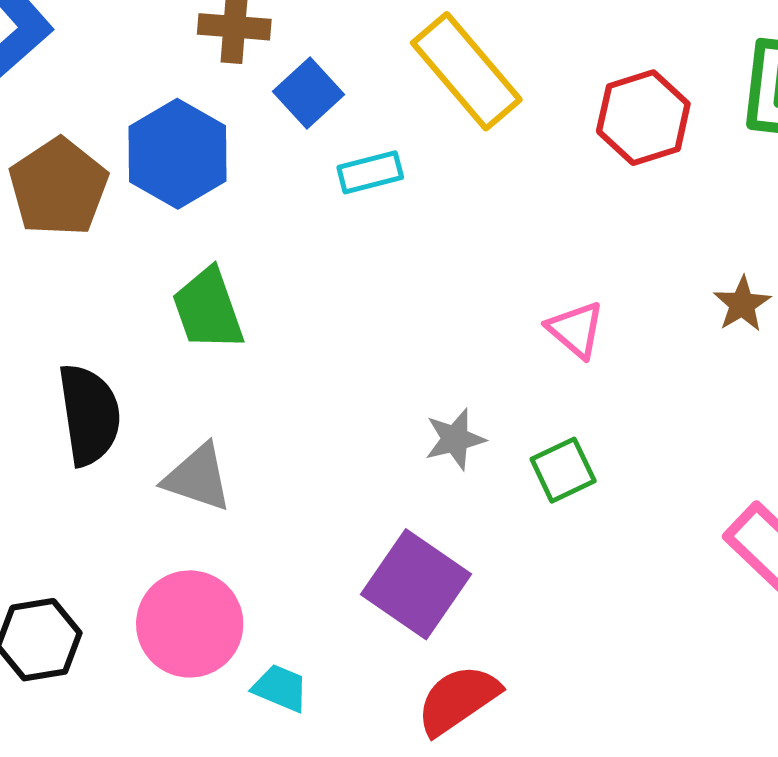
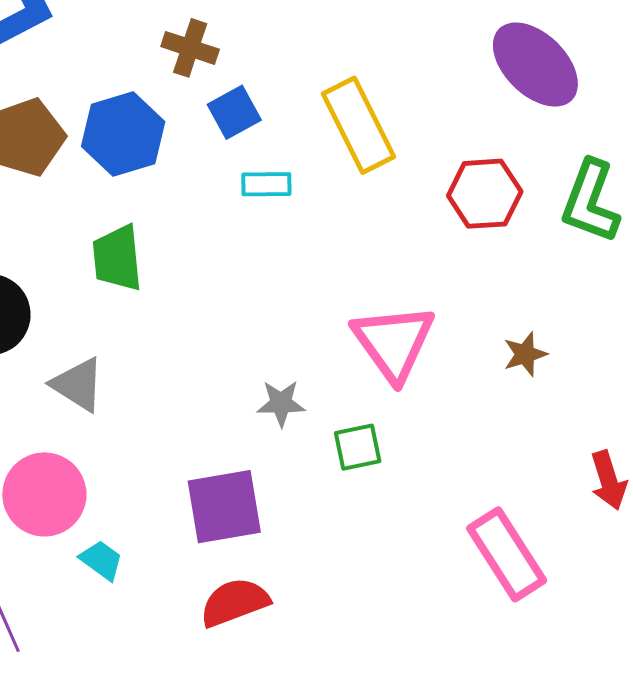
pink triangle: (576, 330) -> (394, 342), size x1.8
purple square: (416, 584) -> (224, 507), turned 32

